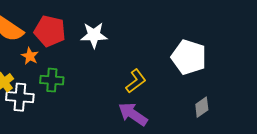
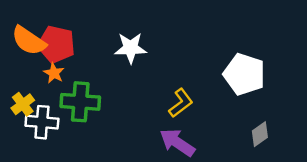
red pentagon: (50, 31) -> (56, 44), moved
green cross: (52, 80) -> (80, 102), size x1.4

